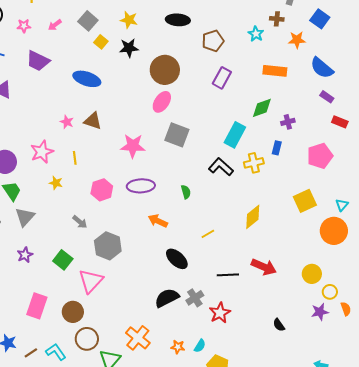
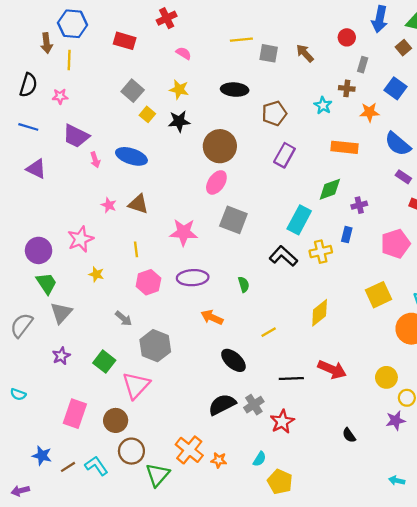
pink arrow: (55, 25) -> (95, 160), moved, turned -72
yellow line: (75, 158) -> (136, 249), moved
orange star: (178, 347) -> (219, 460), moved

